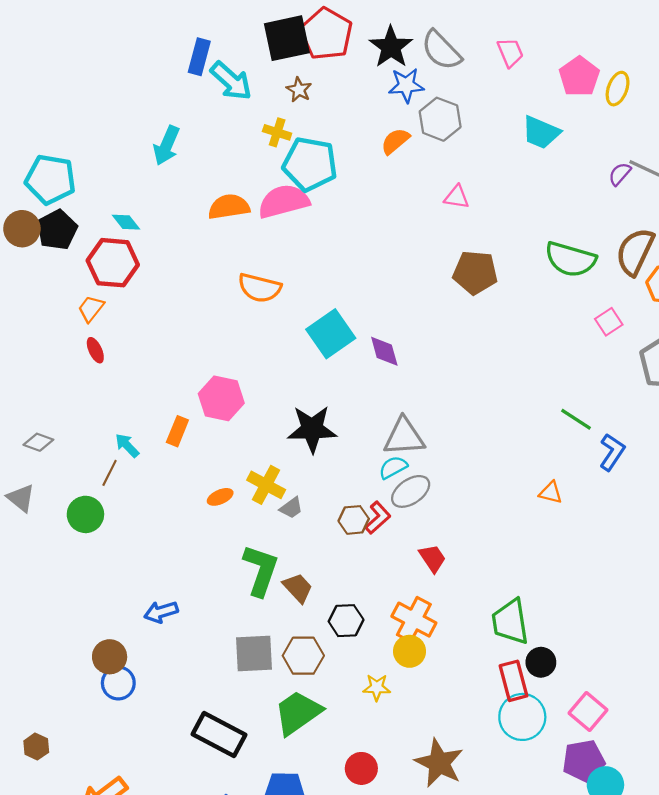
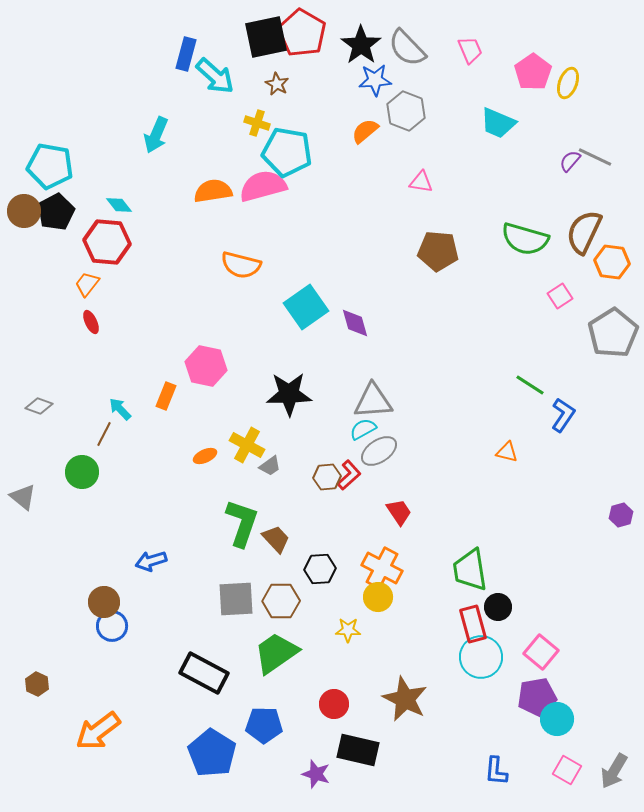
gray triangle: (21, 498) -> (23, 497), moved

